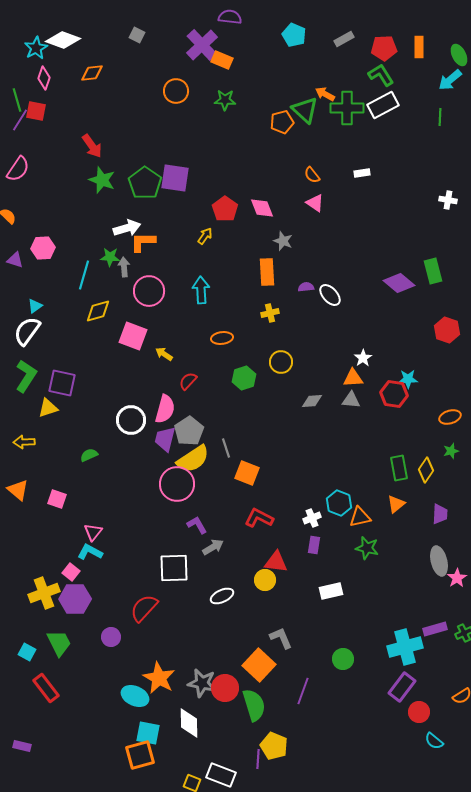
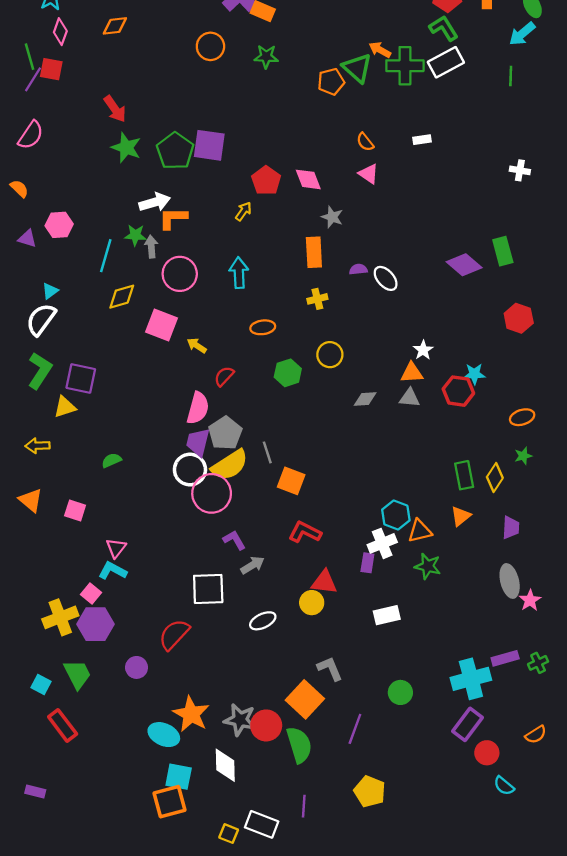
white circle: (131, 420) -> (190, 470), moved
white cross: (312, 518) -> (382, 543), moved, size x1.4
yellow pentagon: (274, 746) -> (370, 791), moved

